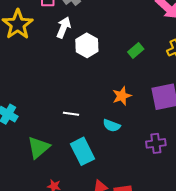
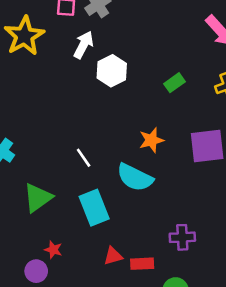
white line: (71, 114) -> (84, 158), turned 42
cyan semicircle: (112, 126) -> (135, 177), size x1.6
purple cross: (156, 143) -> (182, 237), moved

